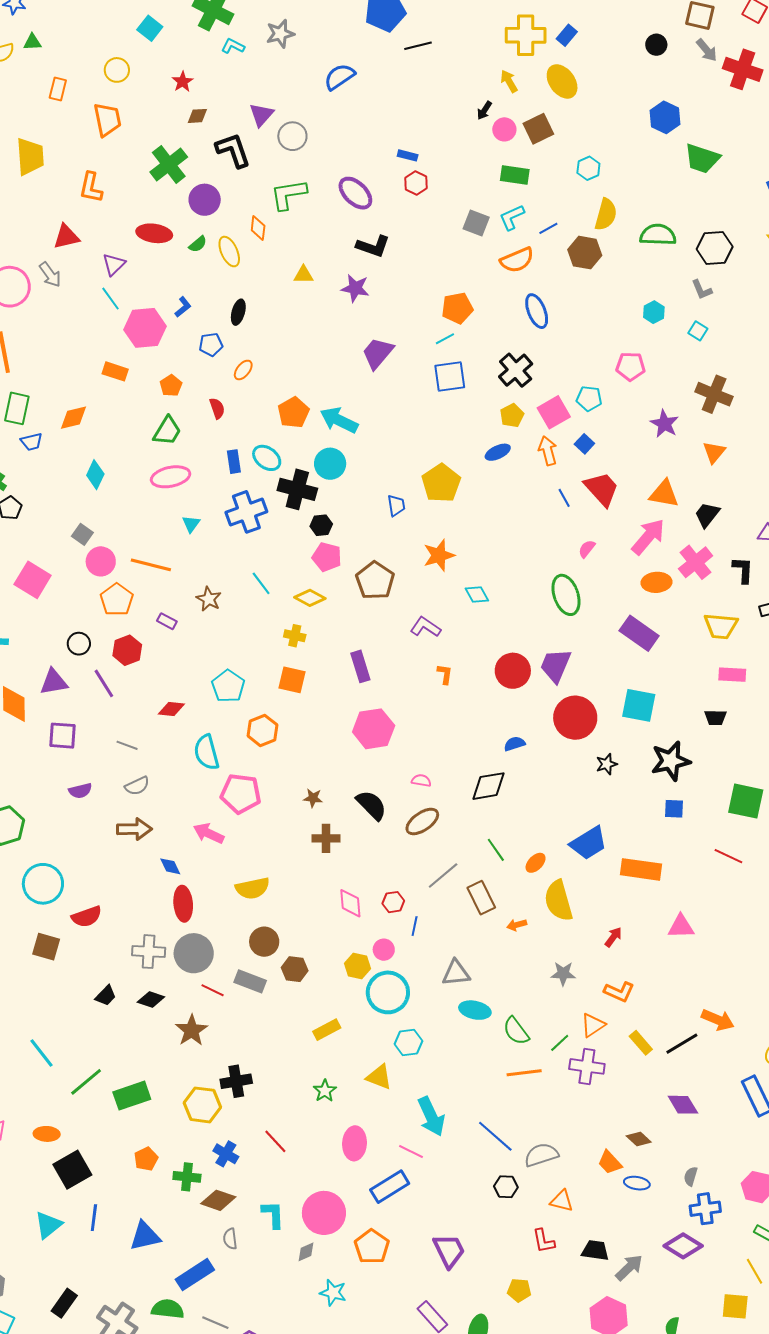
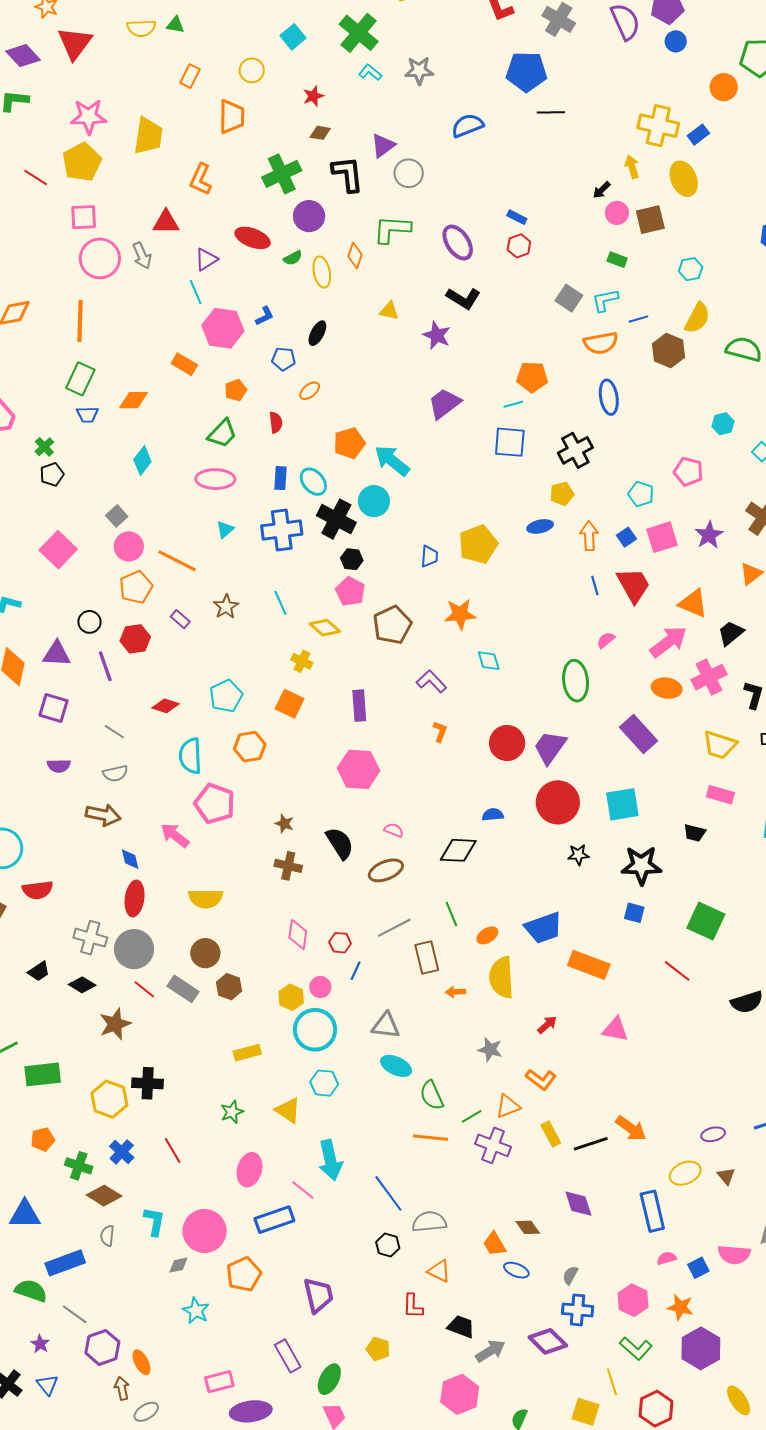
green rectangle: (515, 175) -> (617, 260), size x0.7
pink square: (554, 412) -> (662, 537), moved
cyan square: (639, 705) -> (622, 804), turned -33

